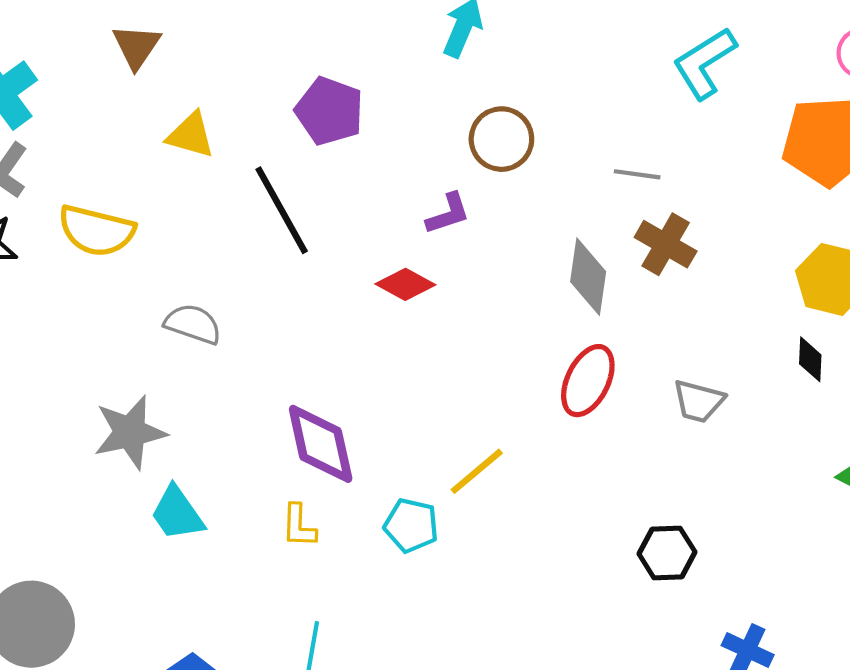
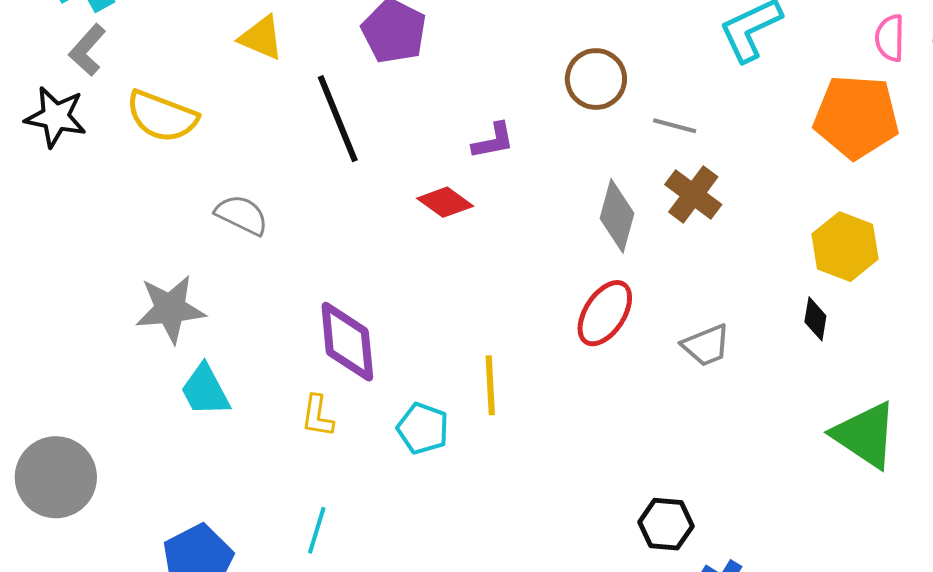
brown circle: (501, 139) -> (596, 79), moved
gray trapezoid: (699, 401) -> (706, 345), turned -44
yellow line: (477, 471) -> (490, 385), turned -60
black hexagon: (667, 553) -> (666, 524), moved

